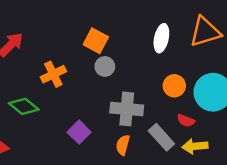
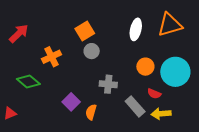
orange square: (96, 41) -> (85, 31), turned 30
gray cross: (127, 109) -> (108, 84), size x0.7
orange semicircle: (123, 145) -> (91, 112), moved

